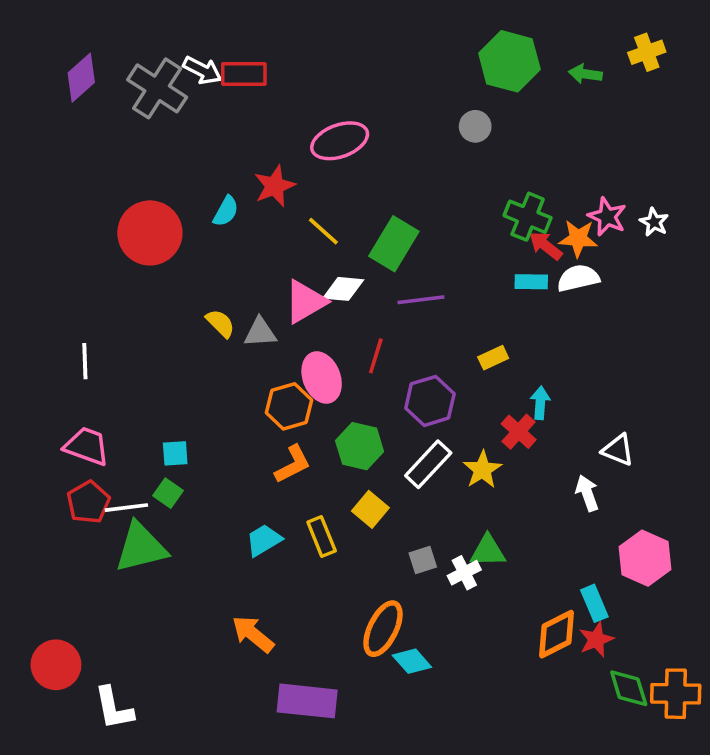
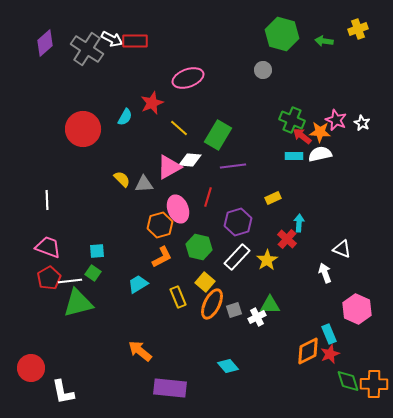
cyan trapezoid: (264, 540) -> (138, 284), moved
orange ellipse: (383, 629) -> (212, 304), moved

